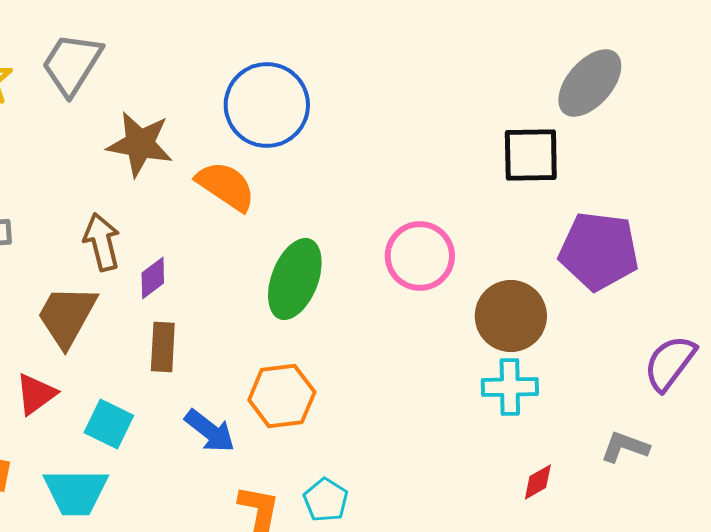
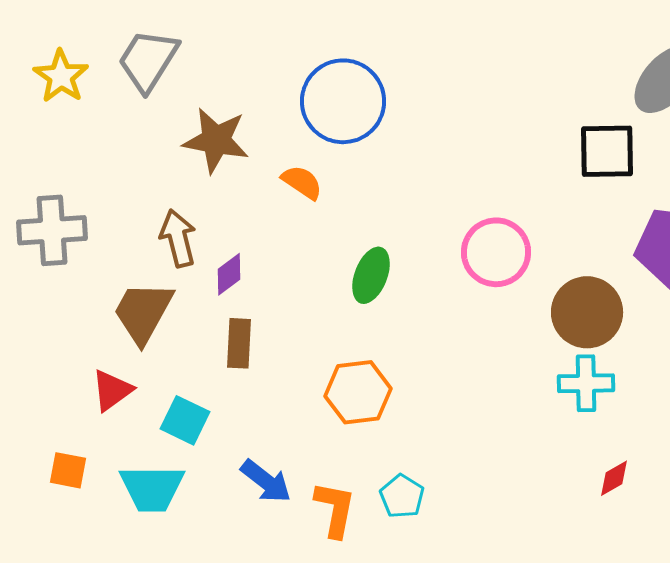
orange semicircle: (226, 186) -> (302, 182), size x0.7
green ellipse: (295, 279) -> (371, 275), size x0.7
blue arrow: (210, 431) -> (266, 481), moved

